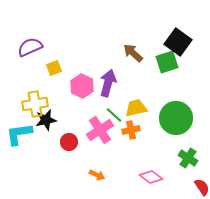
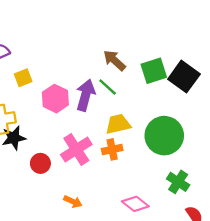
black square: (178, 42) -> (184, 77), moved
green line: (114, 115) -> (108, 87), moved

